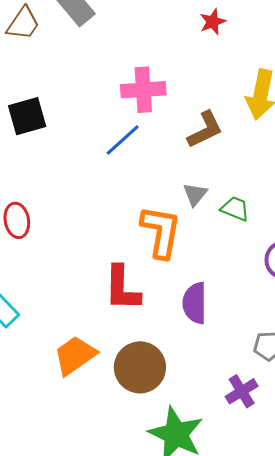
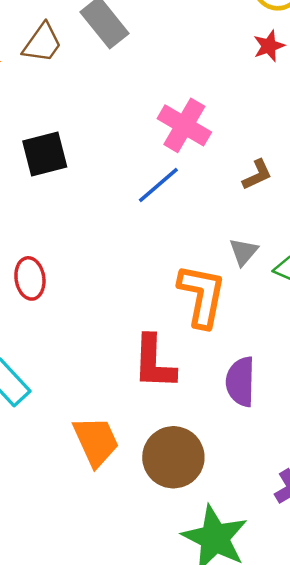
pink cross: (143, 90) -> (184, 125), turned 33
brown L-shape: (205, 130) -> (257, 175), size x0.7
orange trapezoid: (75, 355) -> (96, 441), turned 99

